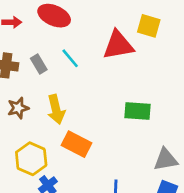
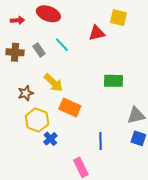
red triangle: (118, 45) -> (97, 33), size x0.7
brown star: (18, 108) -> (26, 93), moved
yellow arrow: (56, 109) -> (53, 83), turned -30

